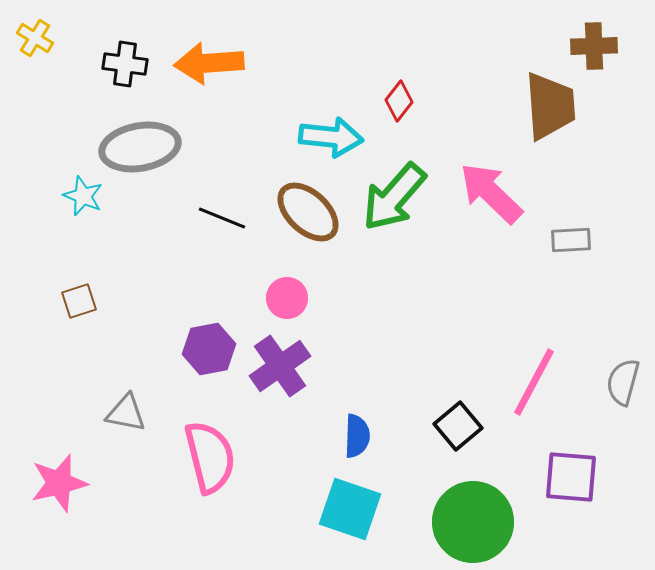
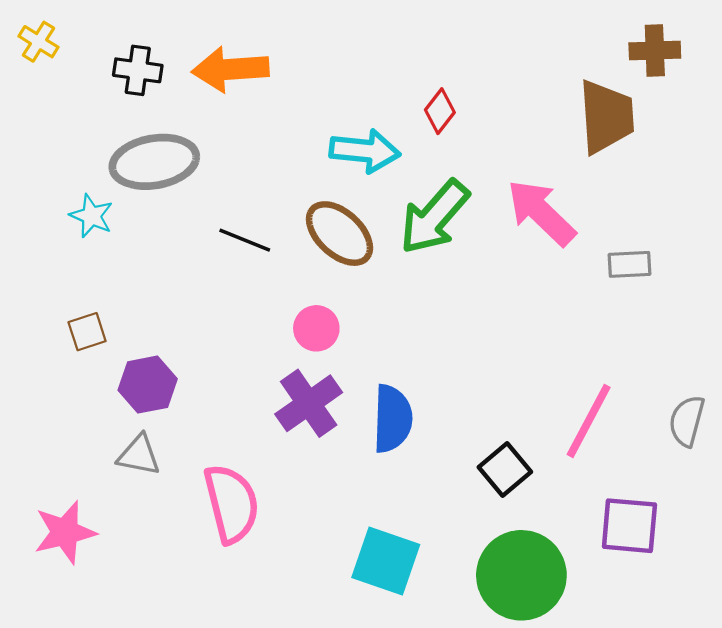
purple hexagon: (209, 349) -> (148, 385), moved
blue semicircle: (357, 436) -> (392, 419), moved, size x1.4

